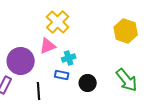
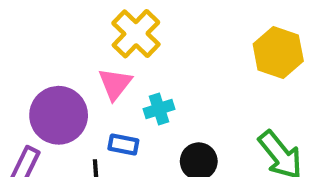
pink triangle: (48, 46) -> (115, 84), turned -30
blue rectangle: (62, 75) -> (123, 145), moved

